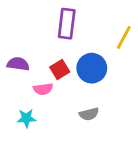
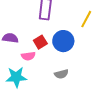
cyan star: (26, 118) -> (16, 77), size x1.5

